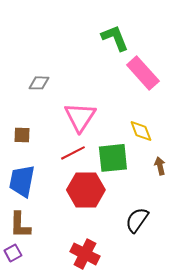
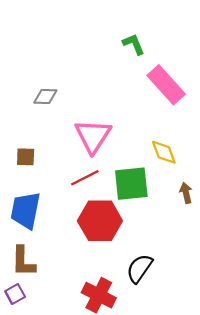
green L-shape: (115, 38) -> (134, 44), size x0.7
black semicircle: (137, 220) -> (139, 268), moved

